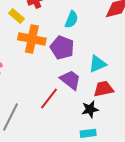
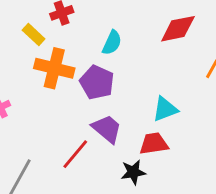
cyan triangle: (97, 64) -> (165, 109), moved

